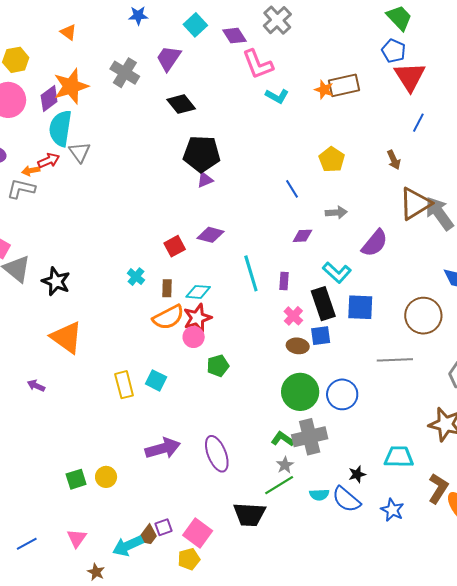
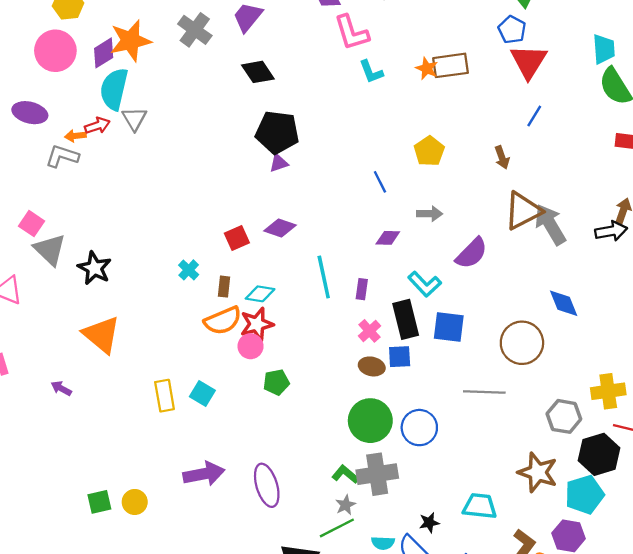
cyan L-shape: (277, 96) -> (371, 72), turned 35

